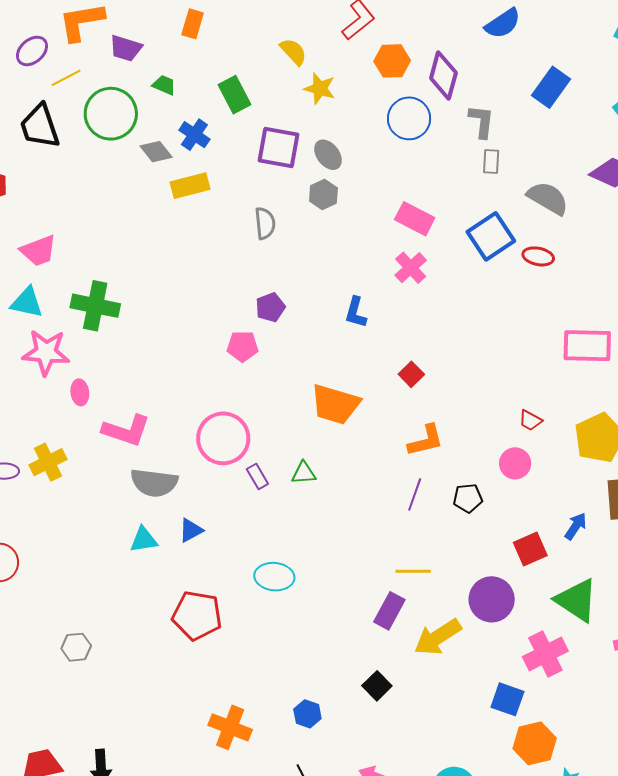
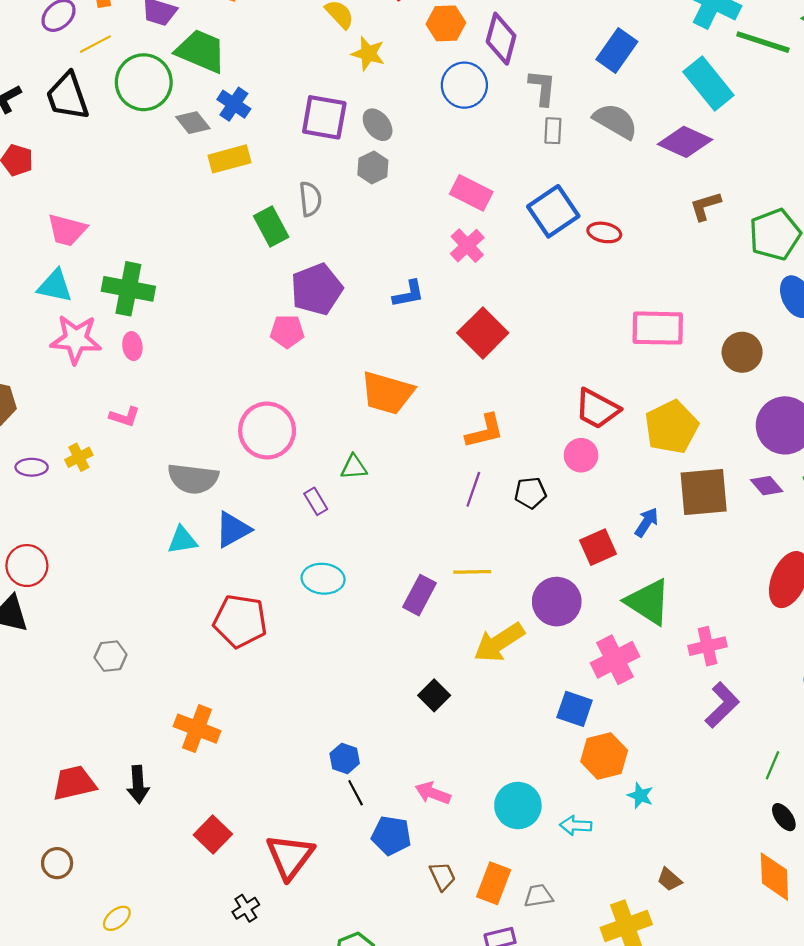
green trapezoid: (164, 85) -> (201, 51), size x2.0
green rectangle: (235, 95) -> (271, 226), moved
gray semicircle: (548, 198) -> (615, 121), moved
pink trapezoid: (38, 251) -> (67, 230), turned 36
purple pentagon: (270, 307) -> (317, 289), size x1.6
blue L-shape: (356, 312) -> (408, 294), turned -116
red square: (411, 374) -> (483, 333), moved, size x1.8
pink ellipse: (80, 392) -> (132, 346), moved
red trapezoid: (530, 420) -> (597, 409), size x1.8
pink L-shape: (126, 430) -> (125, 417), moved, size x0.6
yellow cross: (48, 462) -> (79, 457), size x0.7
purple rectangle: (257, 477) -> (316, 501), moved
blue triangle: (191, 530) -> (233, 530), size x1.4
purple rectangle: (389, 611) -> (420, 595), moved
blue hexagon: (307, 714) -> (345, 758), moved
orange cross: (230, 727) -> (197, 729), moved

